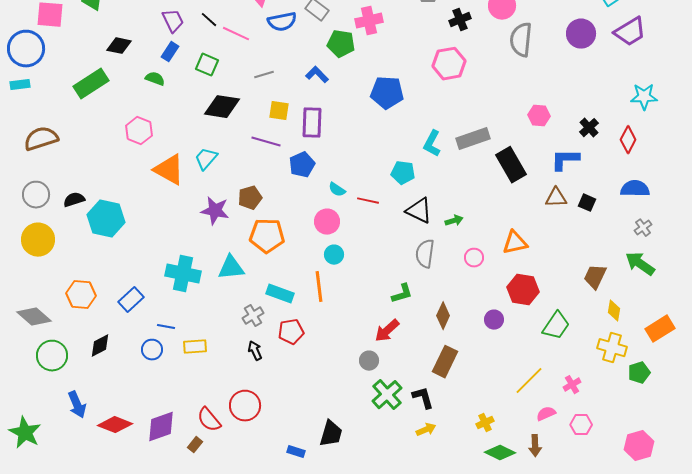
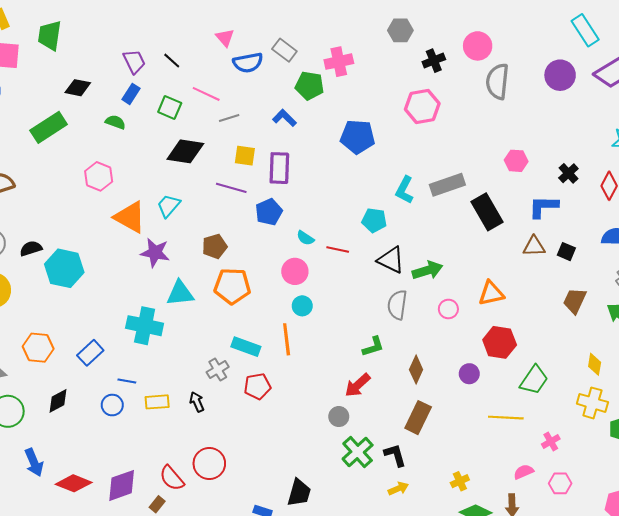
pink line: (236, 34) -> (206, 94), moved
purple star: (215, 211) -> (155, 253), moved
green arrow: (454, 221) -> (428, 270), size x1.6
cyan triangle: (231, 268) -> (180, 293), moved
brown trapezoid: (595, 277) -> (575, 301), moved
black arrow: (255, 351) -> (197, 402), moved
yellow line: (529, 381) -> (506, 418), moved, turned 48

